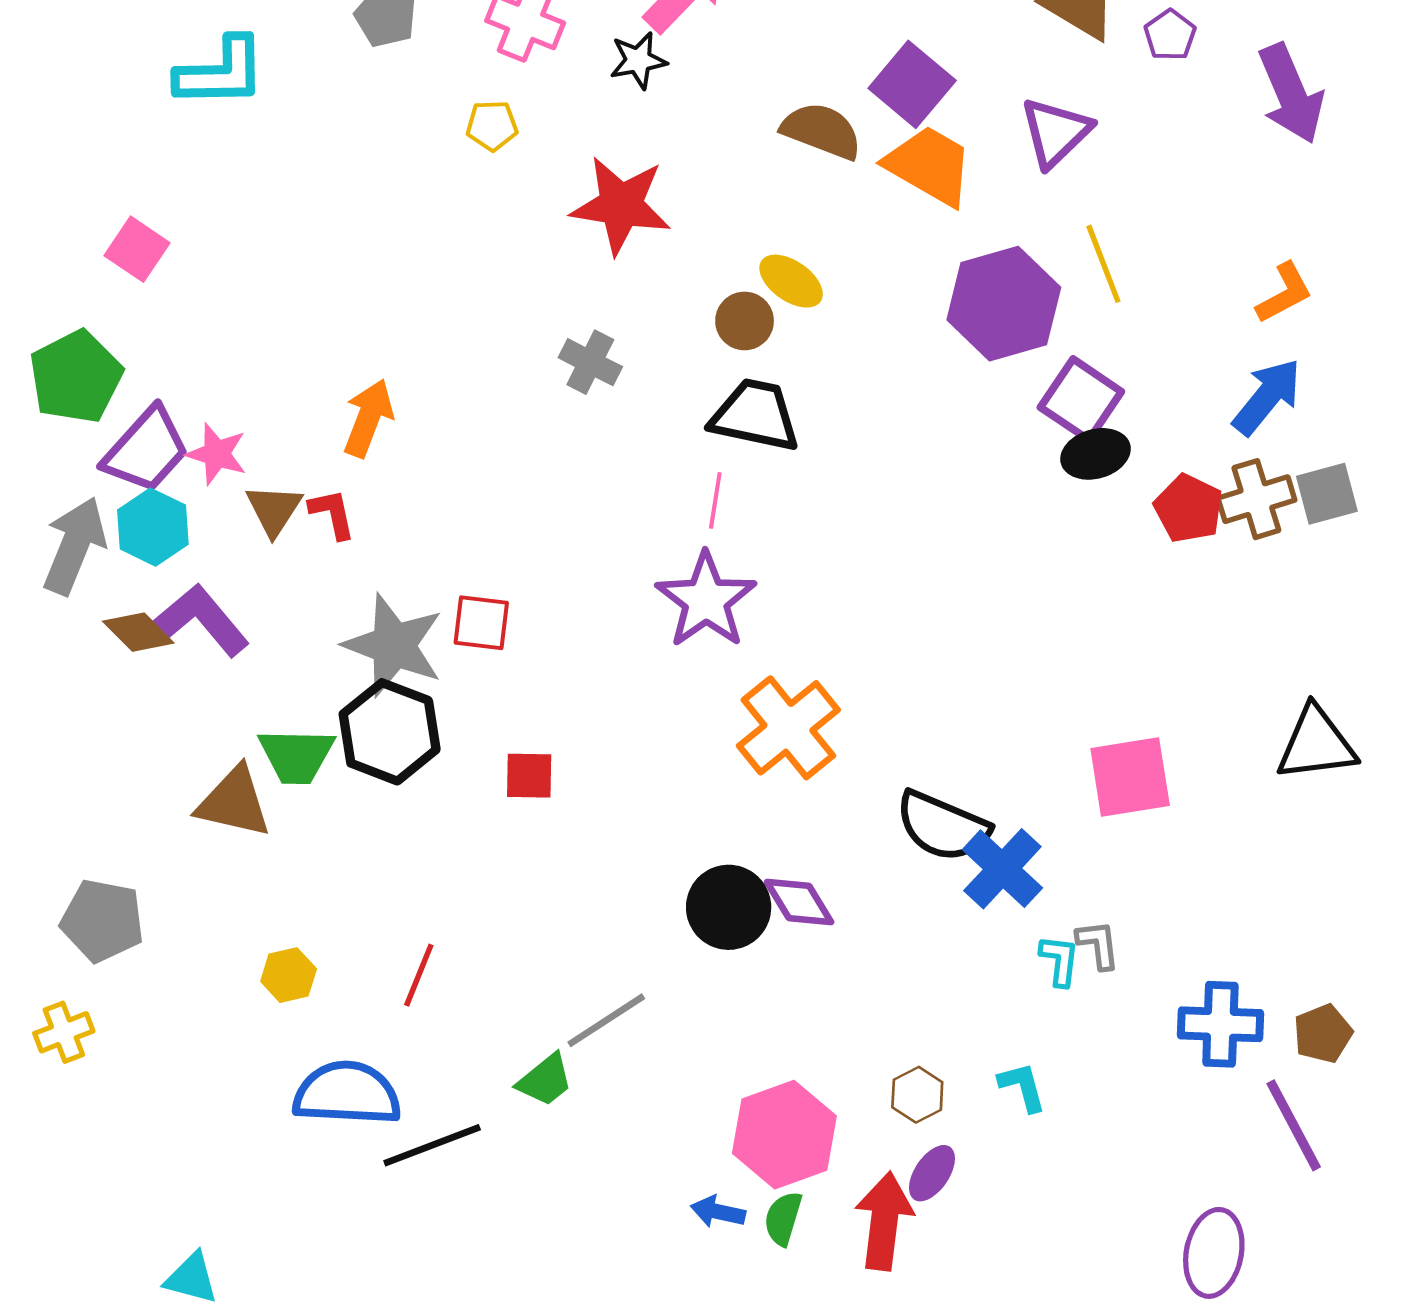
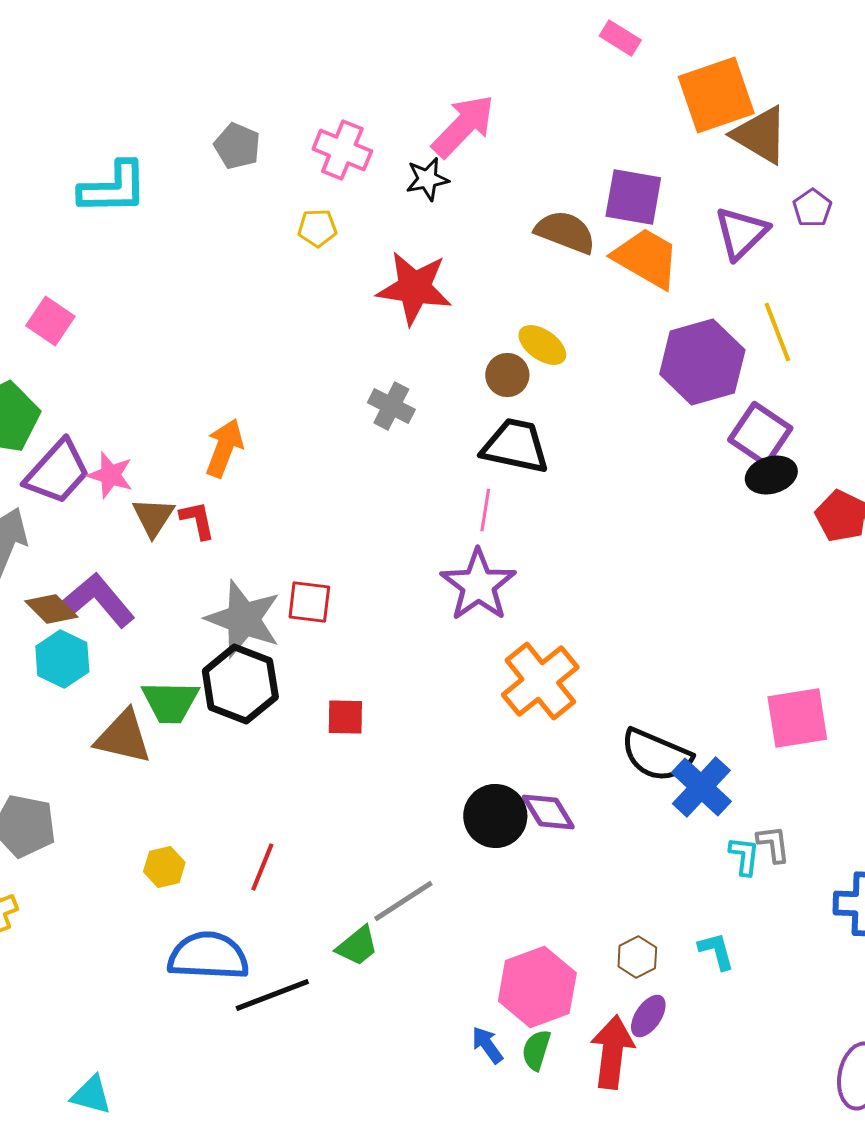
purple pentagon: (1170, 35) -> (812, 208), moved
purple square: (912, 84) -> (633, 197), turned -30
cyan hexagon: (153, 527) -> (62, 659), moved
blue arrow: (718, 1212) -> (487, 1045), turned 42

